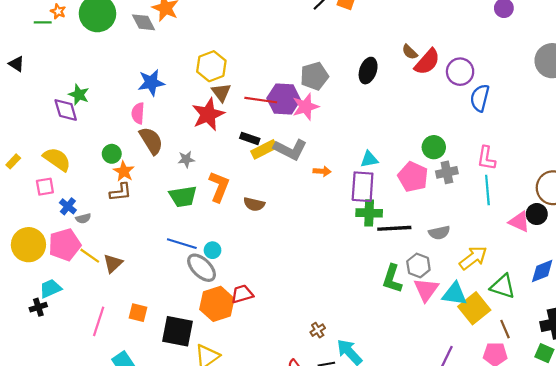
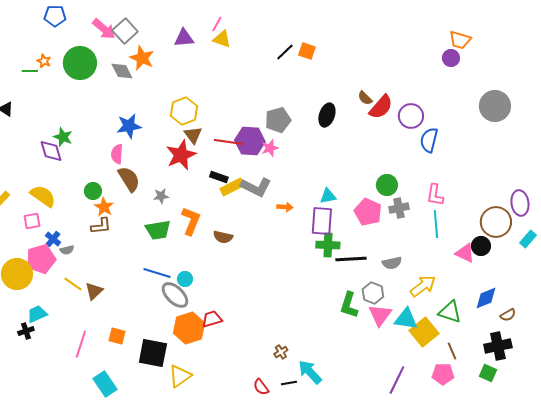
pink star: (306, 107) -> (270, 148), size x0.7
pink pentagon: (65, 245) -> (41, 259), moved

